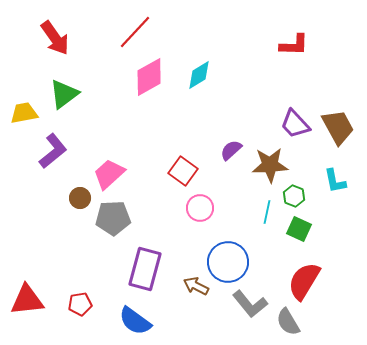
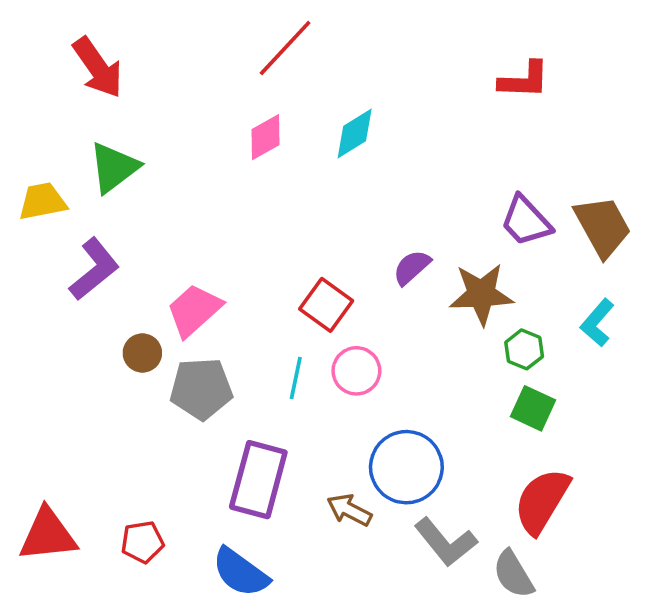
red line: (135, 32) -> (285, 48), moved
pink diamond: (149, 77) -> (265, 137), size x0.7
cyan L-shape: (335, 181) -> (597, 323), turned 52
cyan line: (267, 212) -> (296, 378), moved

